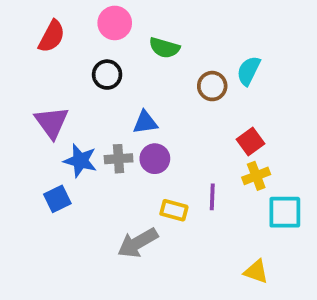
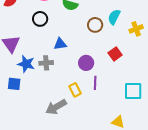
purple circle: (155, 159) -> (86, 63), moved
yellow cross: (256, 176) -> (136, 29), moved
blue square: (57, 199) -> (14, 84), turned 32
yellow rectangle: (174, 210) -> (75, 90), turned 48

